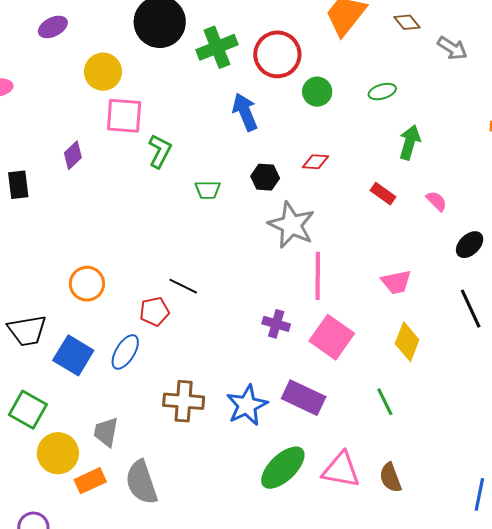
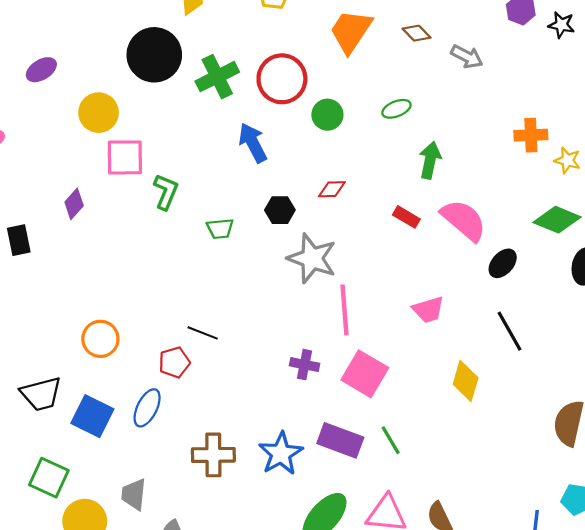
pink semicircle: (436, 201) -> (464, 220), size x2.0
yellow diamond: (407, 342) -> (466, 381), moved
green line: (385, 402) -> (391, 440), moved

